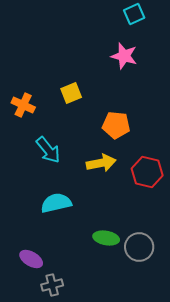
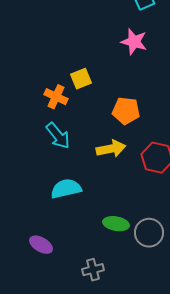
orange cross: (23, 105) -> (56, 97), moved
gray cross: (52, 285) -> (93, 270), moved

